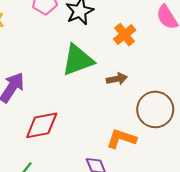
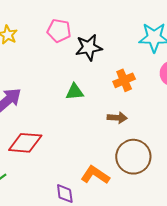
green triangle: (78, 60) -> (75, 92), size x0.6
brown arrow: (117, 79) -> (117, 118), moved

